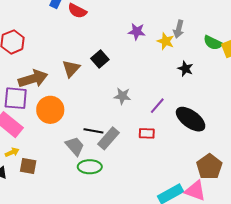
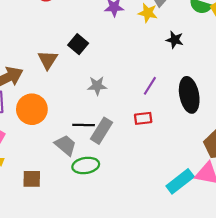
gray star: (122, 96) -> (97, 86), moved
black ellipse: (191, 119) -> (189, 95), turned 52
brown square: (28, 166) -> (32, 179), moved

